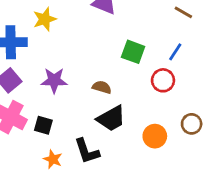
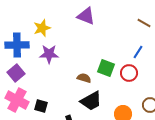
green square: (133, 52) -> (106, 68), moved
purple star: (54, 80) -> (49, 54), moved

